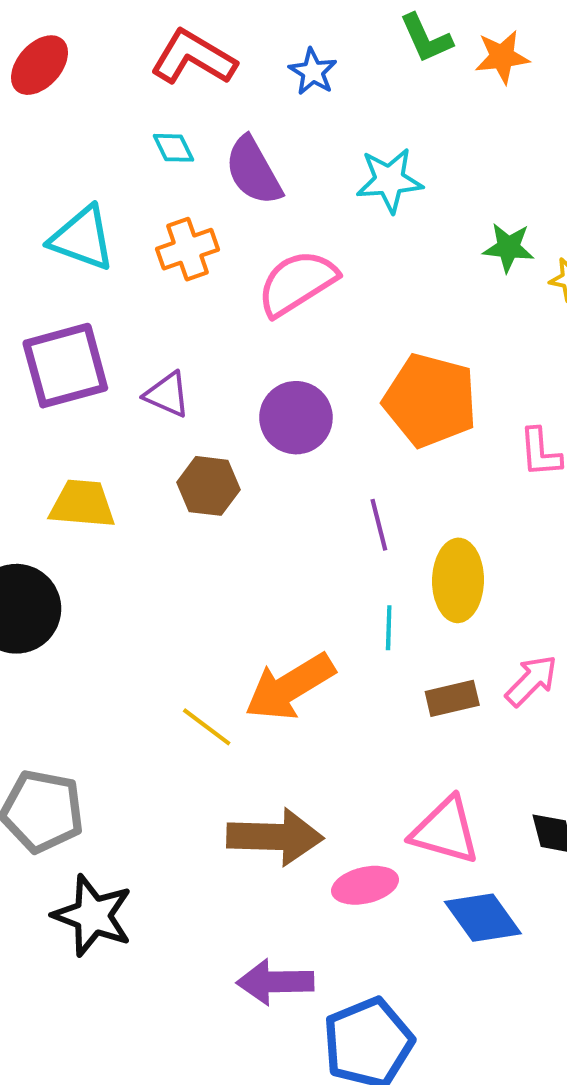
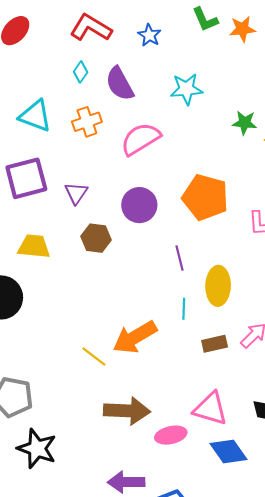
cyan diamond: (174, 148) -> (81, 72), turned 60
purple triangle: (167, 395) -> (76, 193), turned 40

